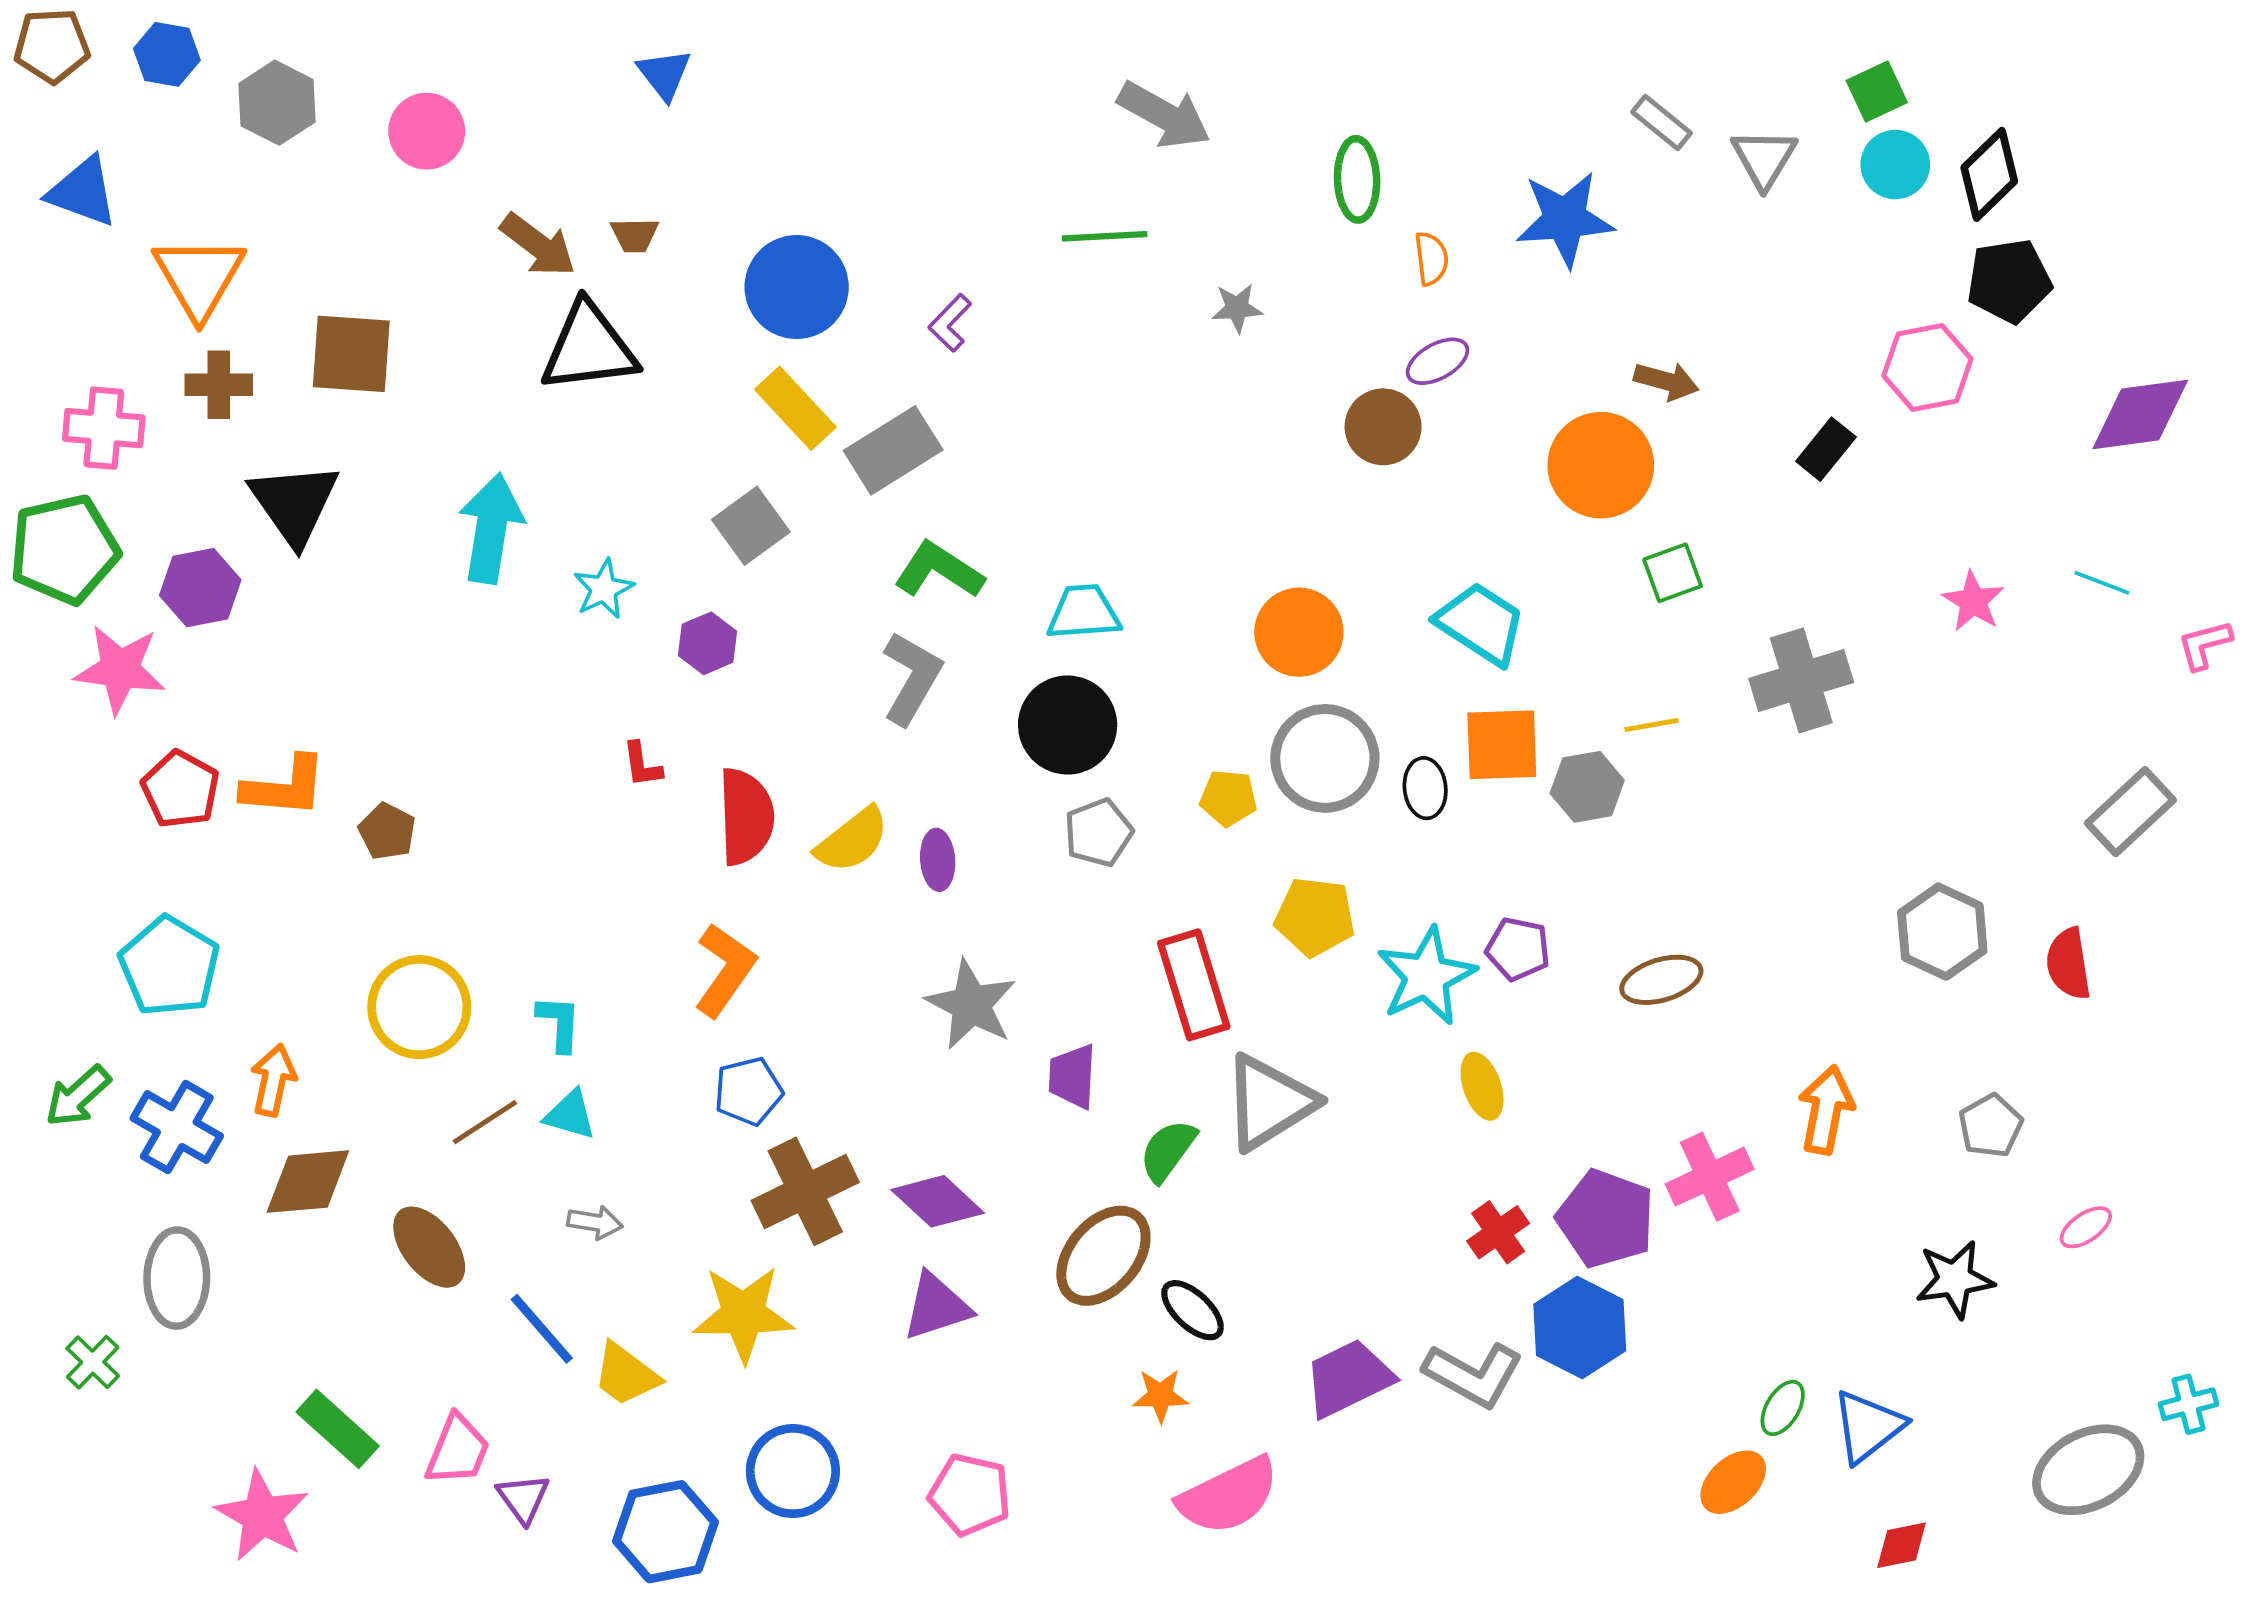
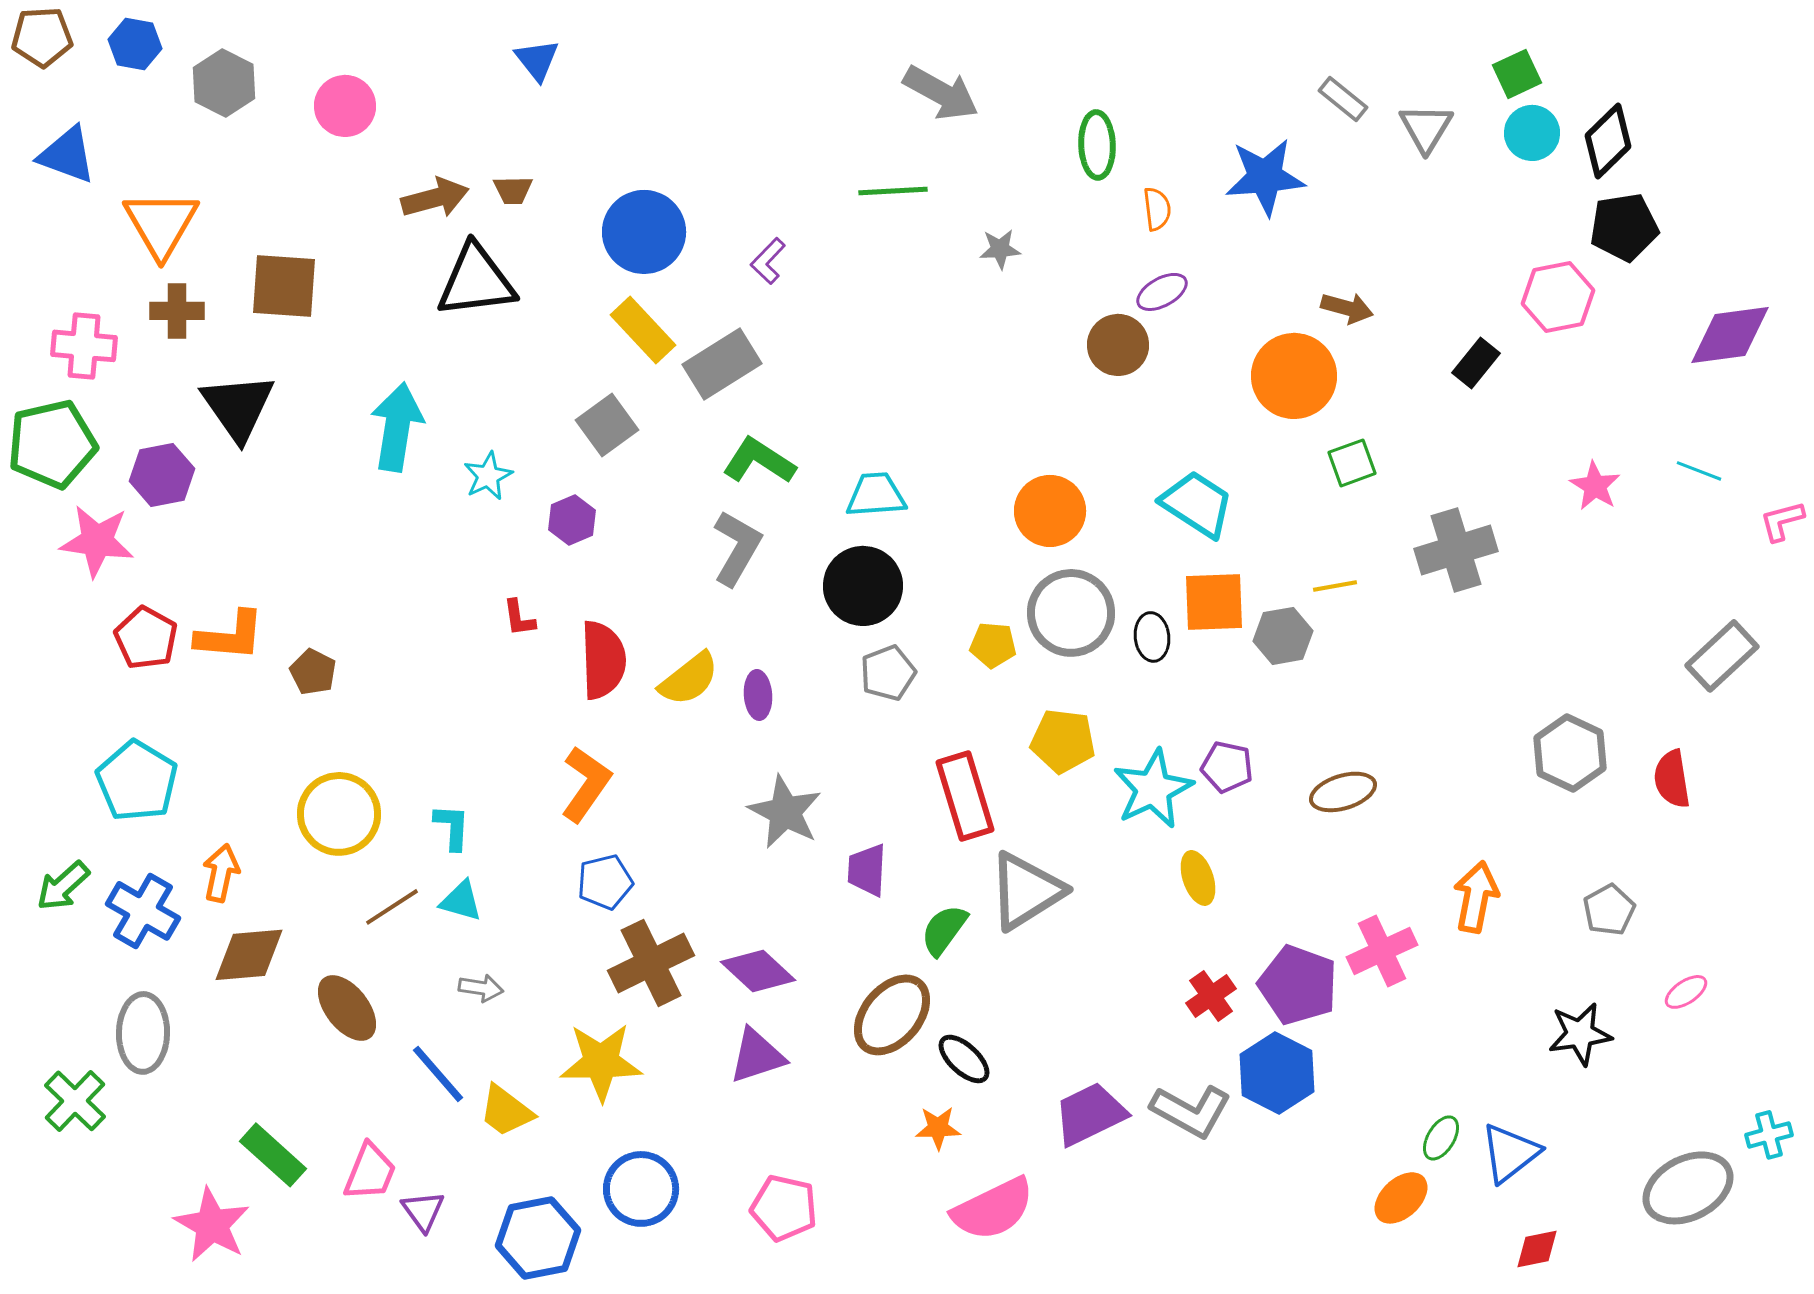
brown arrow: (538, 245) -> (435, 198), turned -52
green cross: (93, 1362) -> (75, 1101), size x1.4

